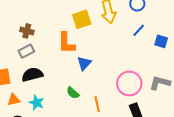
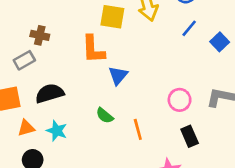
yellow square: (82, 19) -> (112, 17), turned 30
blue square: (161, 41) -> (220, 42), turned 32
gray rectangle: (26, 51) -> (24, 60), moved
pink circle: (129, 84) -> (180, 100), size x0.7

